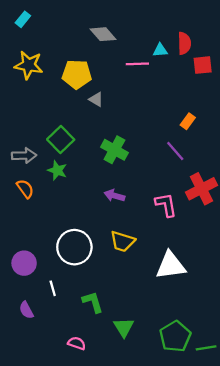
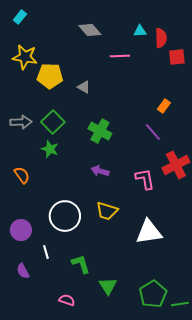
cyan triangle: (160, 50) -> (140, 31), moved
yellow pentagon: (77, 74) -> (50, 76), moved
gray arrow: (24, 156) -> (21, 122), moved
orange semicircle: (25, 189) -> (22, 175), moved

